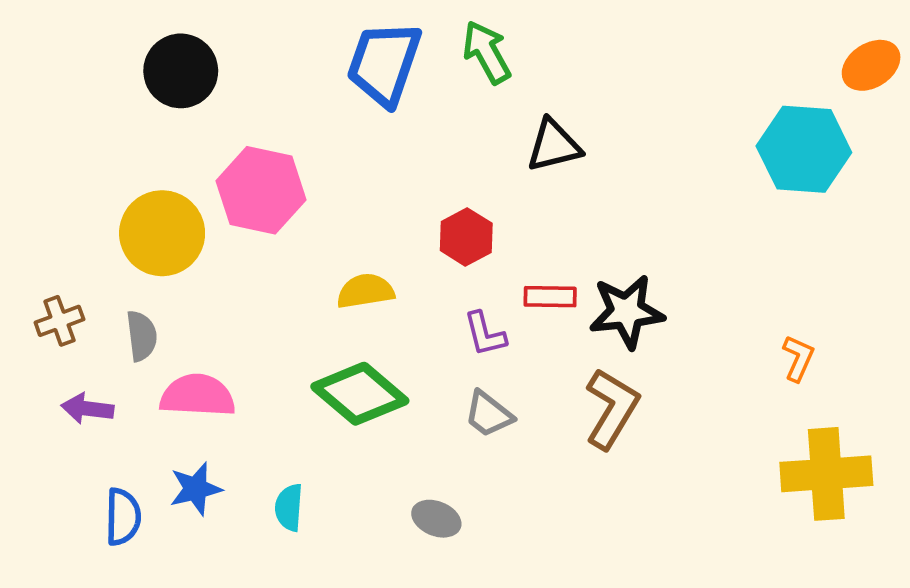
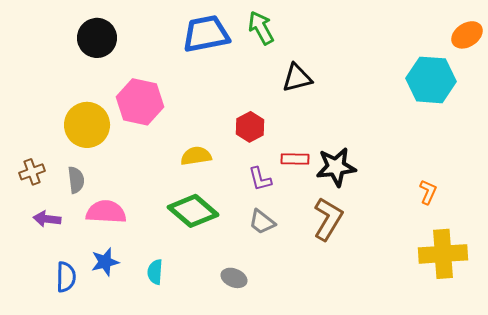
blue trapezoid: (384, 63) -> (206, 34), turned 60

